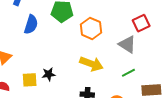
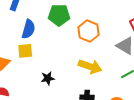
yellow square: (30, 80) -> (25, 51), moved

